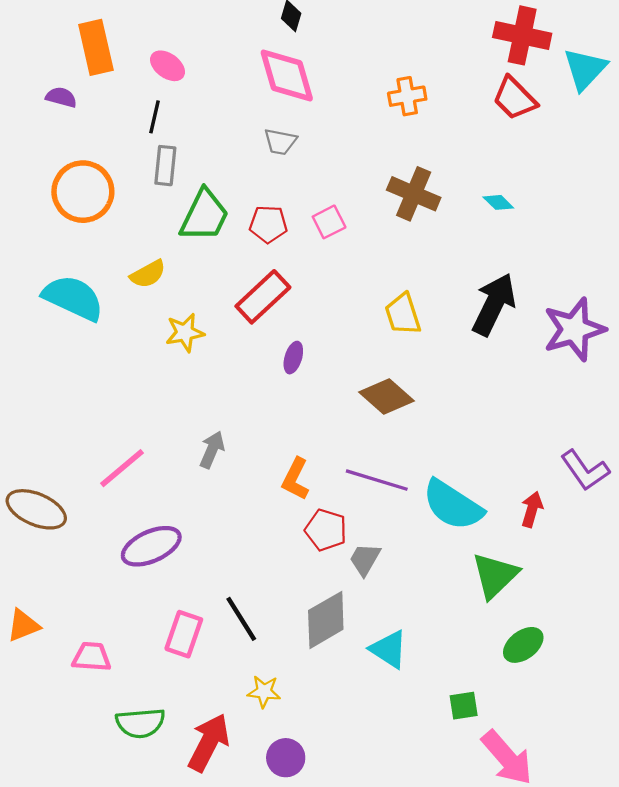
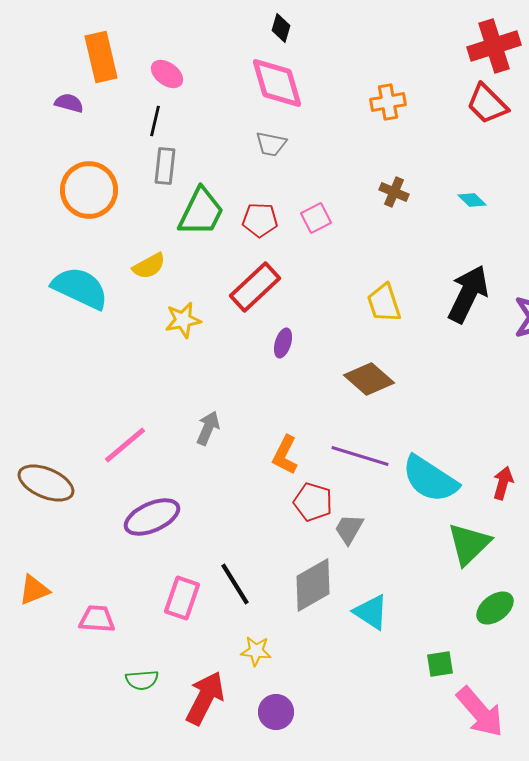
red cross: (522, 35) -> (494, 46), turned -30
brown cross: (414, 194) -> (394, 192), size x0.6
green semicircle: (140, 723) -> (142, 680), size x0.7

